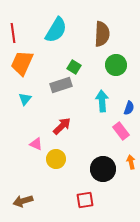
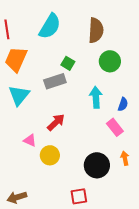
cyan triangle: (25, 99) -> (19, 95), size x1.6

